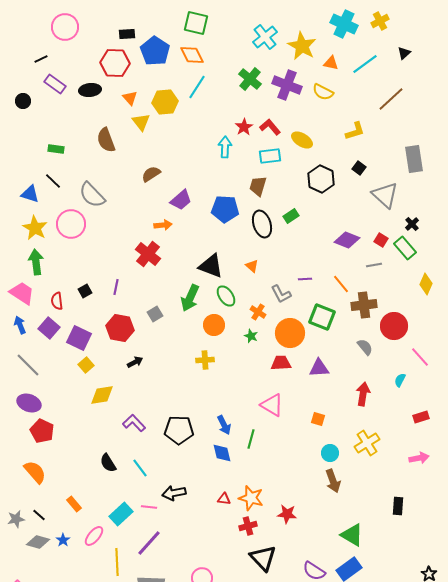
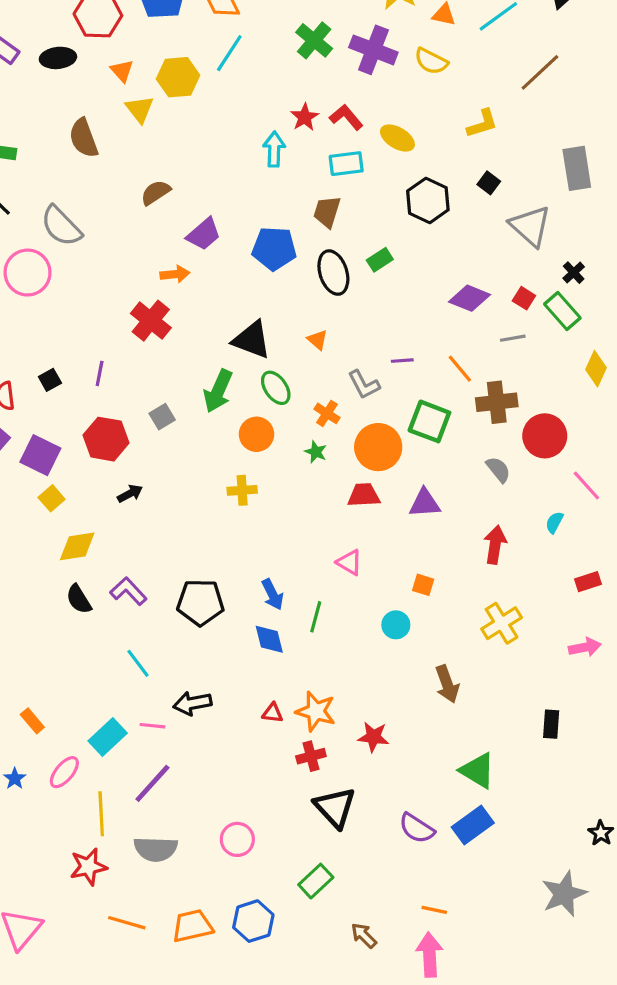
pink triangle: (272, 405) -> (349, 562), size x0.7
cyan circle: (330, 453) -> (396, 625), moved
black semicircle: (108, 463) -> (79, 599), moved

